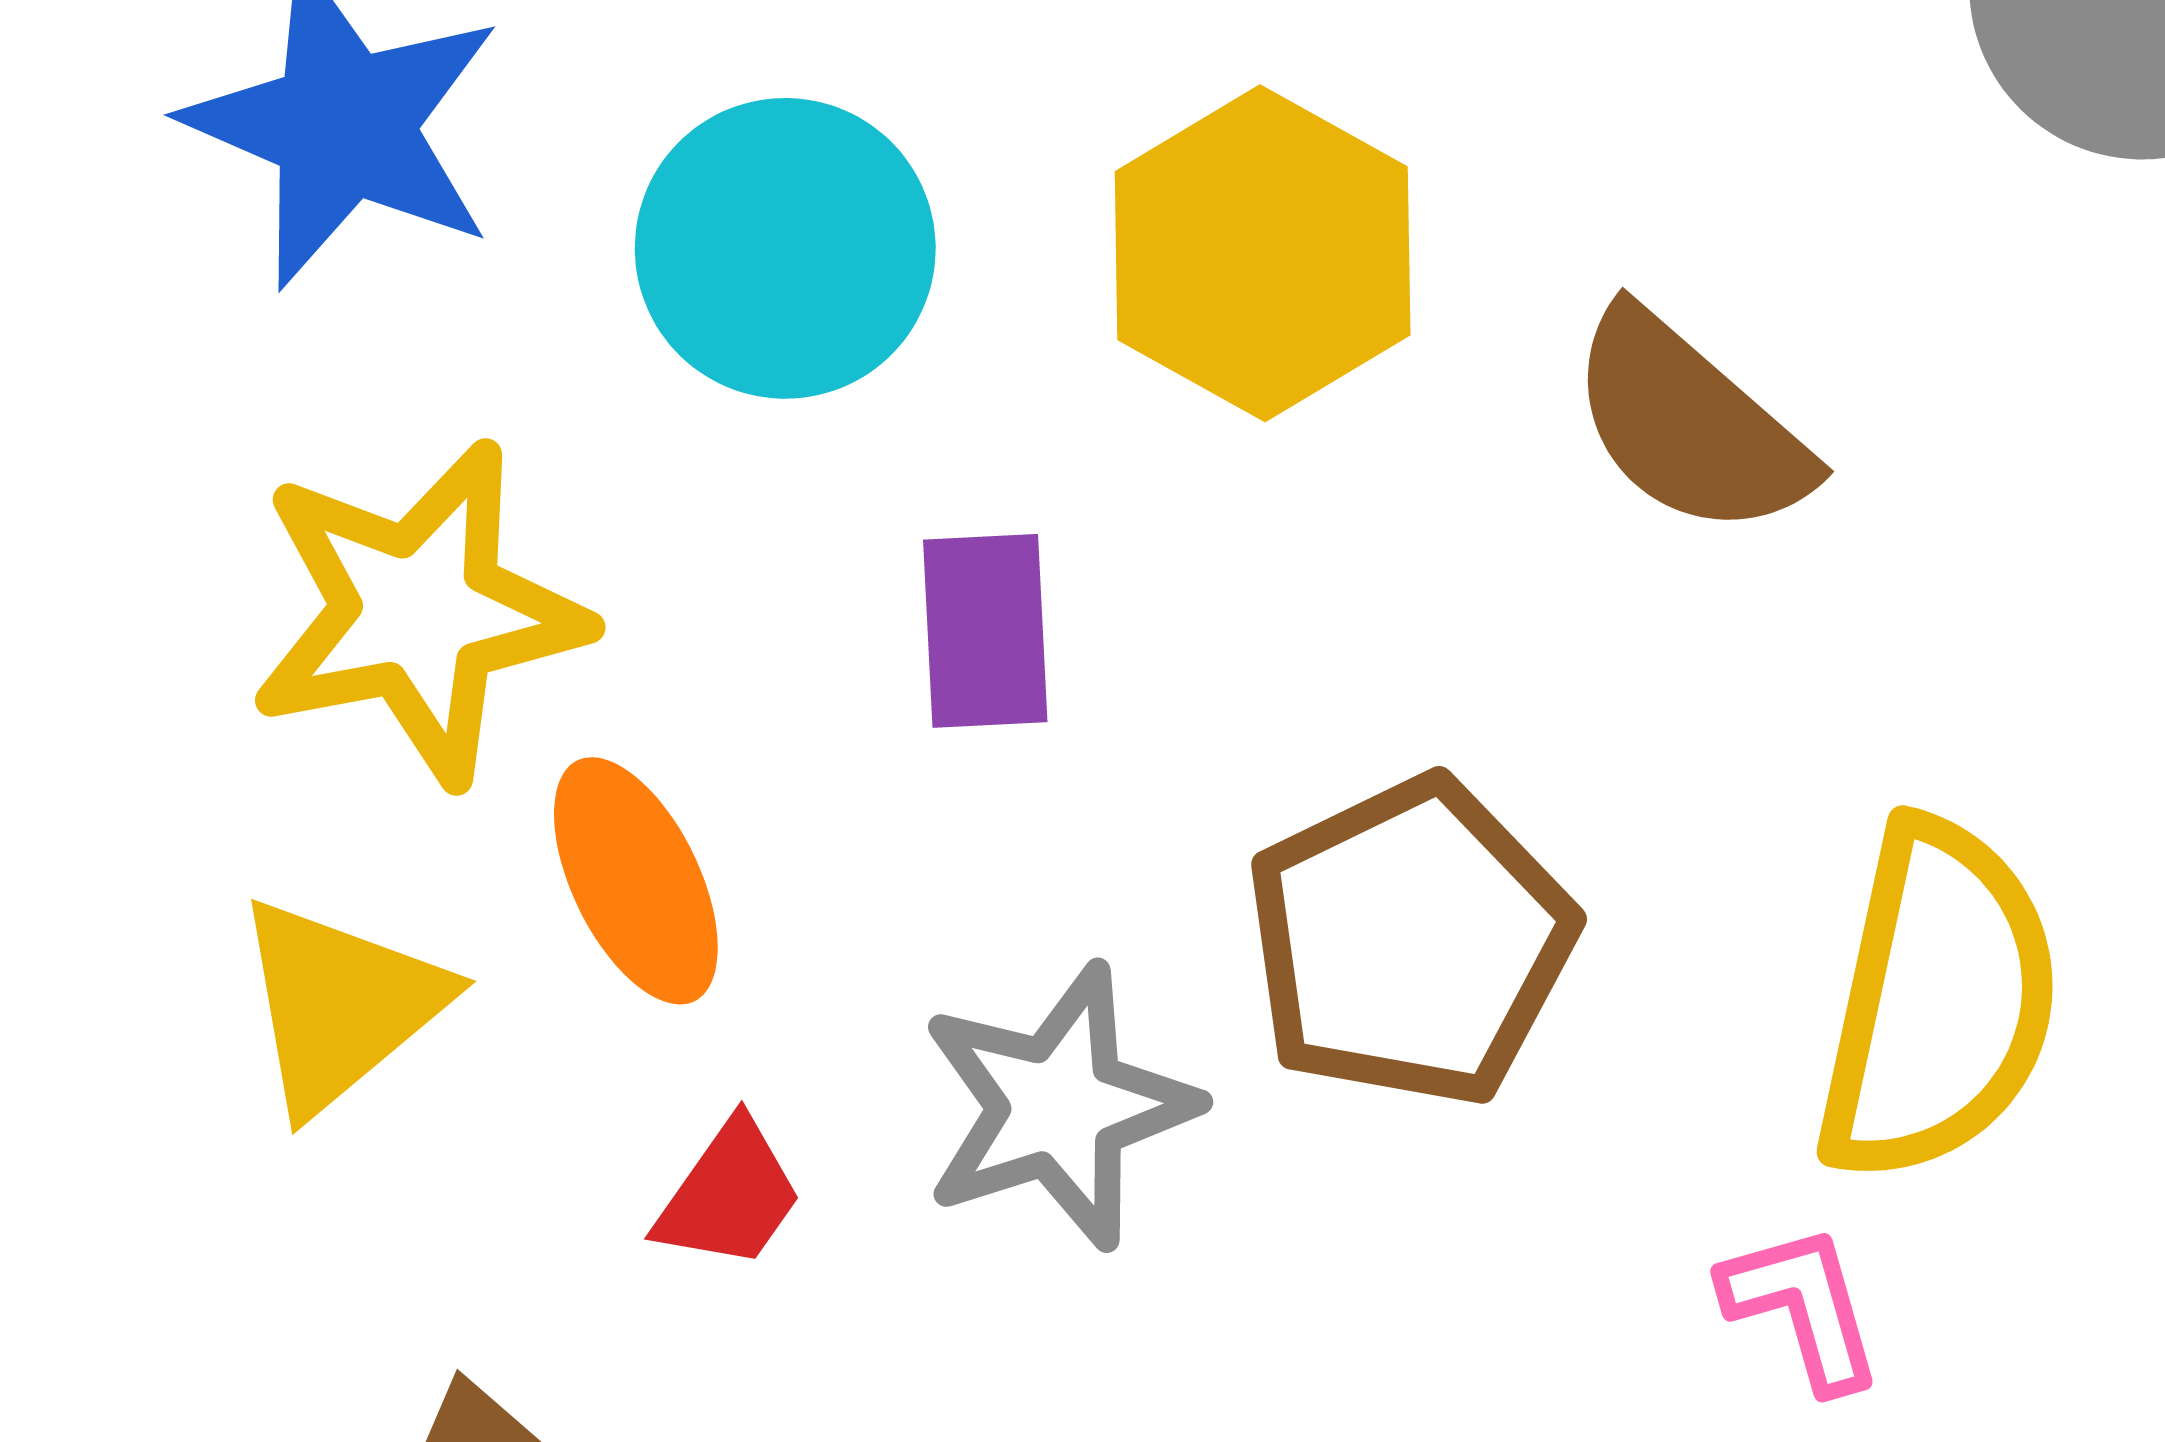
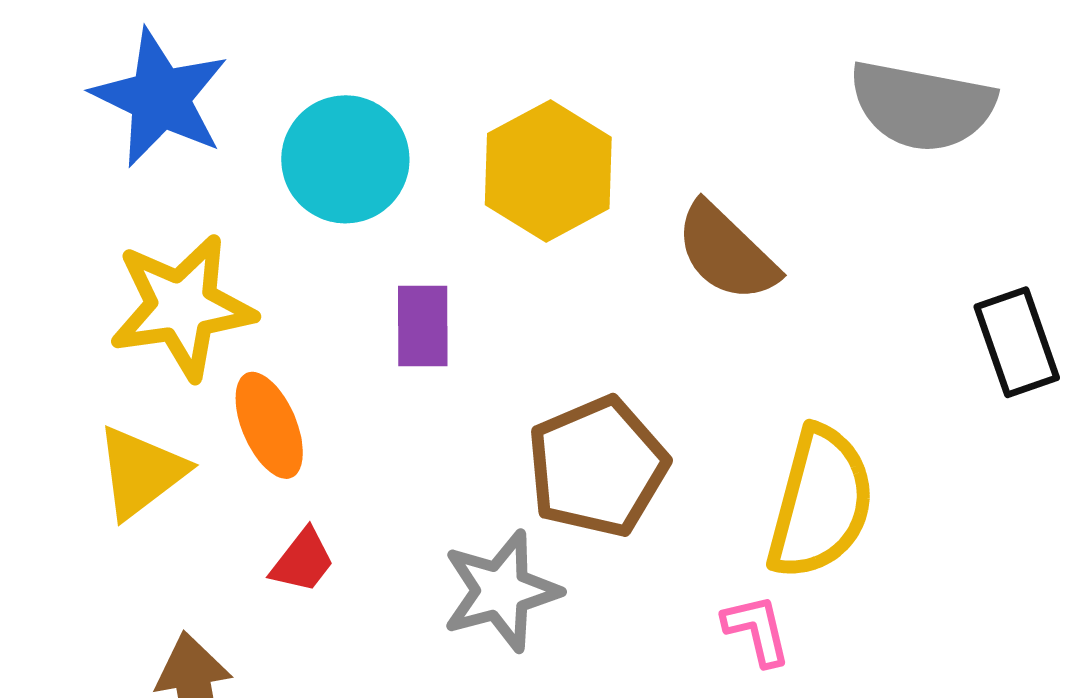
gray star: (1058, 1107) -> (501, 591), moved

